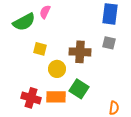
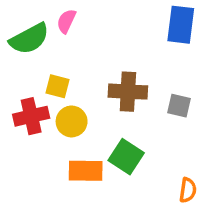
gray square: (109, 43) -> (179, 106), moved
yellow circle: (57, 69) -> (72, 121), moved
red cross: (31, 98) -> (31, 116), moved, turned -30

